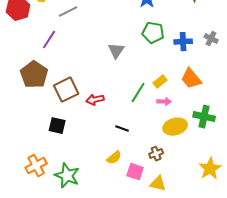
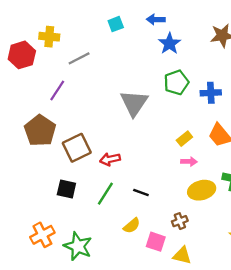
green pentagon: (153, 33) -> (176, 82), turned -30
gray triangle: (116, 51) -> (134, 103), size x1.5
green line: (138, 93) -> (105, 194), moved

